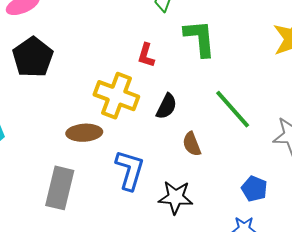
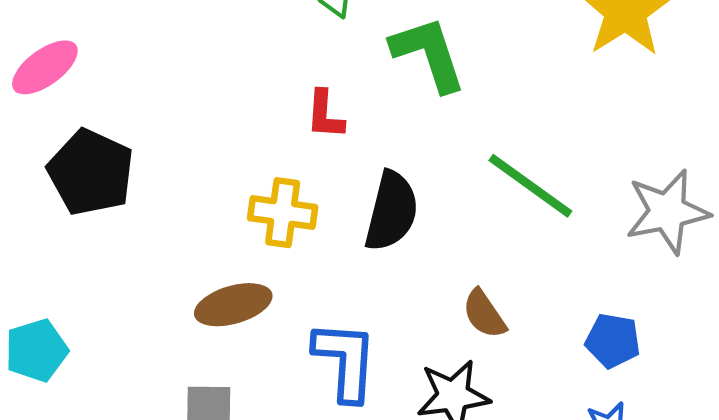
yellow cross: (116, 96) -> (283, 213), size x0.7
black semicircle: (166, 106) -> (392, 211), size x1.4
brown semicircle: (192, 144) -> (484, 314), moved

